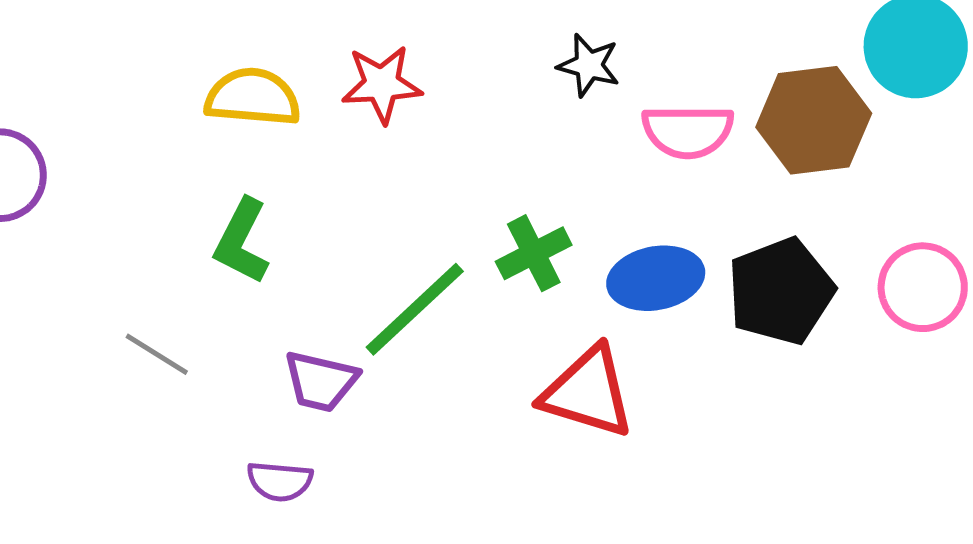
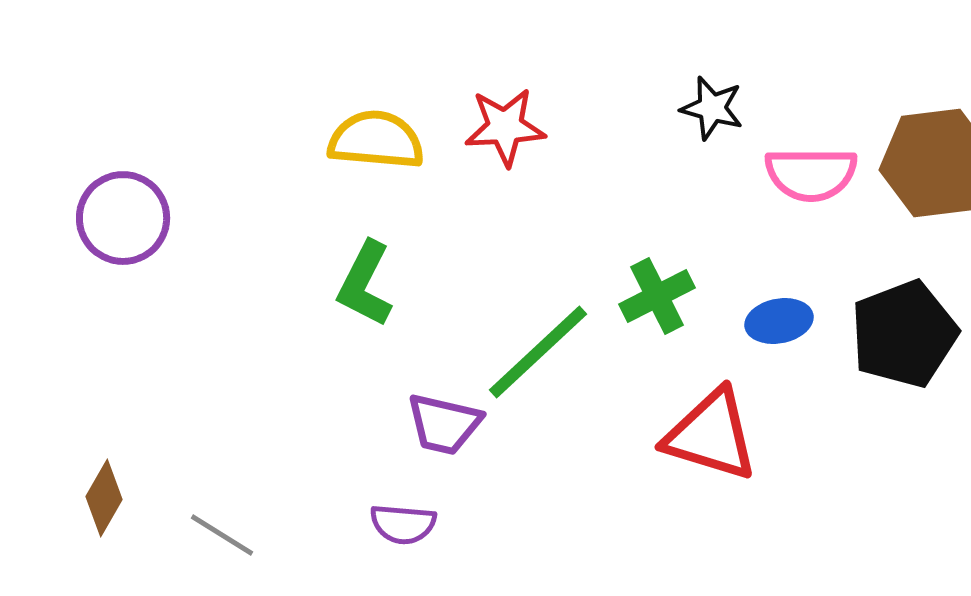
blue ellipse: (656, 278) -> (779, 321), size x0.7
gray line: (157, 354) -> (222, 535), moved

